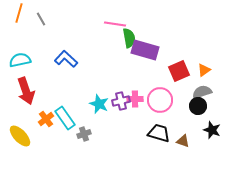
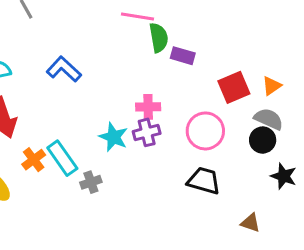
purple rectangle: (145, 50) -> (183, 56), size x0.6
gray semicircle: (202, 92) -> (269, 119), turned 42
pink cross: (135, 99) -> (148, 107), moved
brown triangle: (183, 141) -> (251, 223), moved

